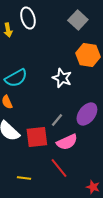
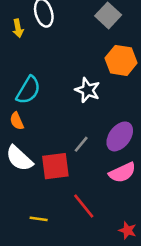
cyan semicircle: (16, 78) -> (28, 90), turned -30
pink semicircle: (67, 142) -> (122, 173), moved

